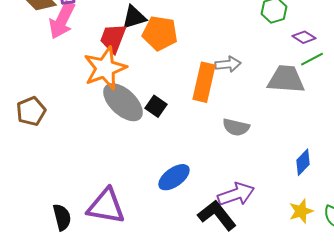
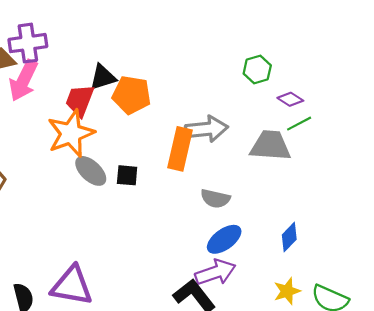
gray arrow: (228, 64) -> (206, 129), size x1.5
gray ellipse: (123, 102) -> (91, 171), size x0.7
black square: (156, 106) -> (127, 175), turned -30
blue ellipse: (174, 177) -> (224, 239), moved

